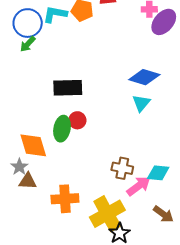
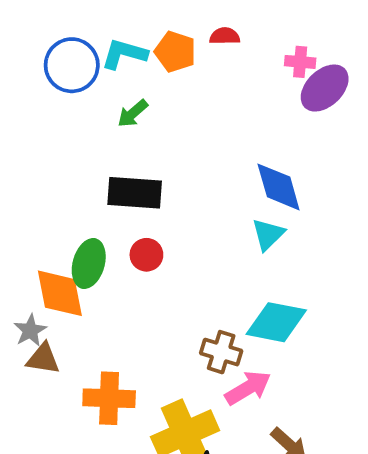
green arrow: (28, 44) -> (133, 113), moved
blue diamond: (144, 77) -> (279, 187), turned 52
green ellipse: (62, 129) -> (89, 263), moved
cyan diamond: (158, 173) -> (276, 322), moved, size x1.4

